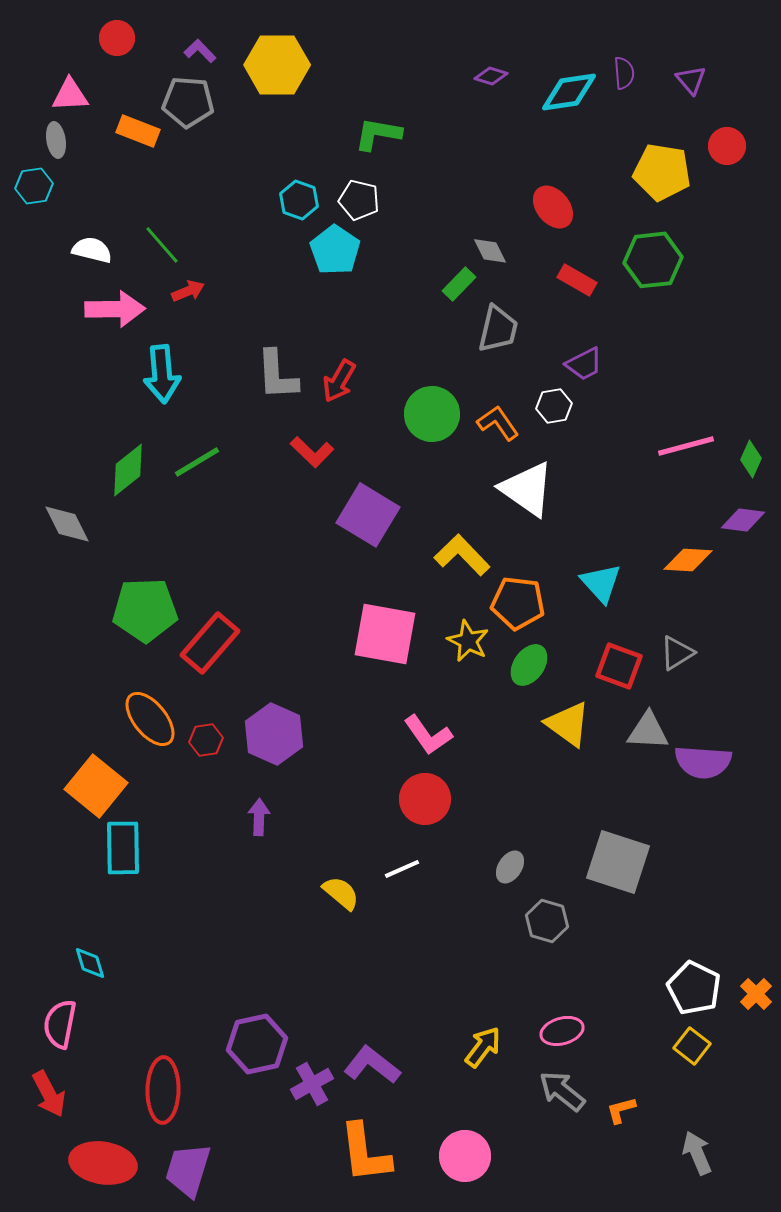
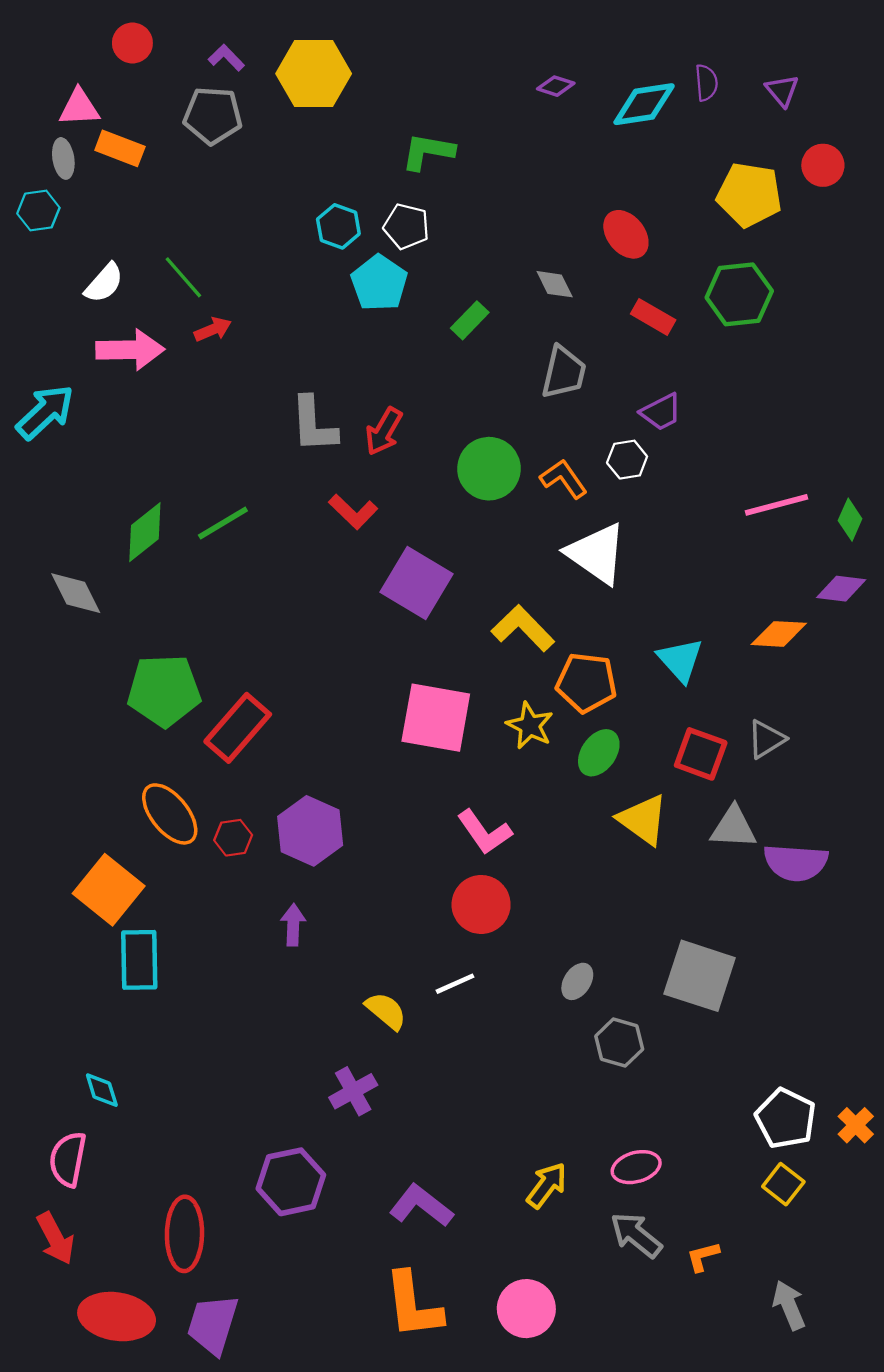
orange rectangle: (138, 131) -> (120, 148), moved
white semicircle: (92, 250) -> (104, 283), turned 117
green rectangle: (459, 284) -> (470, 320), moved
cyan arrow: (162, 374) -> (45, 412), moved, turned -128
purple cross: (312, 1084) -> (353, 1091), moved

